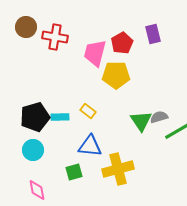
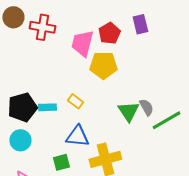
gray semicircle: (159, 117) -> (146, 107), turned 78

